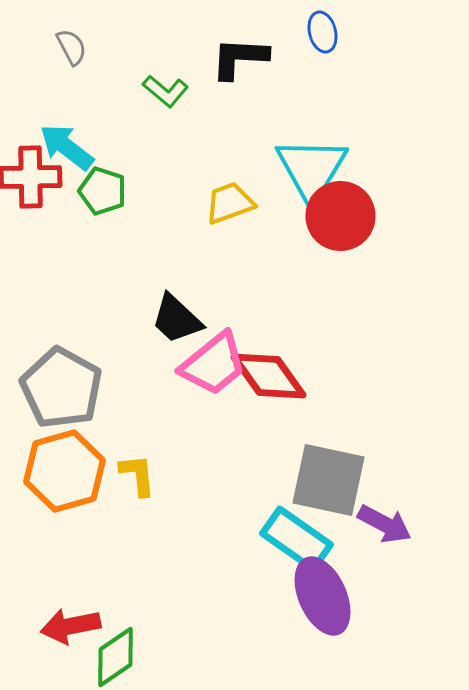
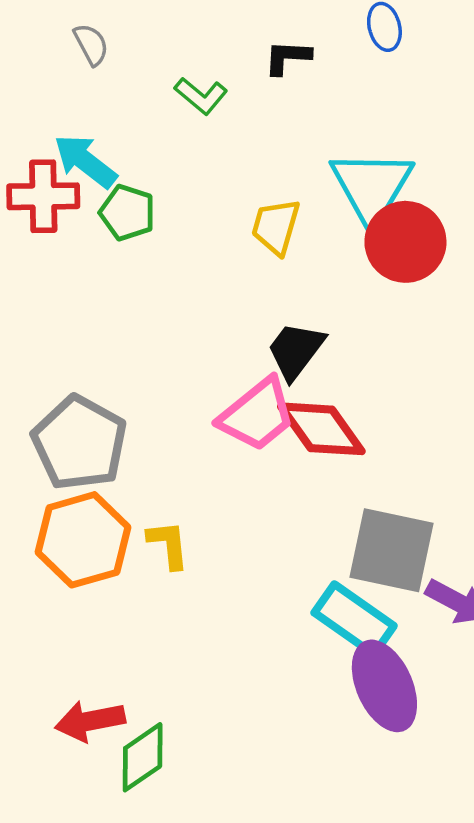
black L-shape: (240, 58) -> (287, 57), size x0.7
yellow trapezoid: (230, 203) -> (276, 227), turned -54
black trapezoid: (176, 319) -> (296, 351), moved, turned 84

